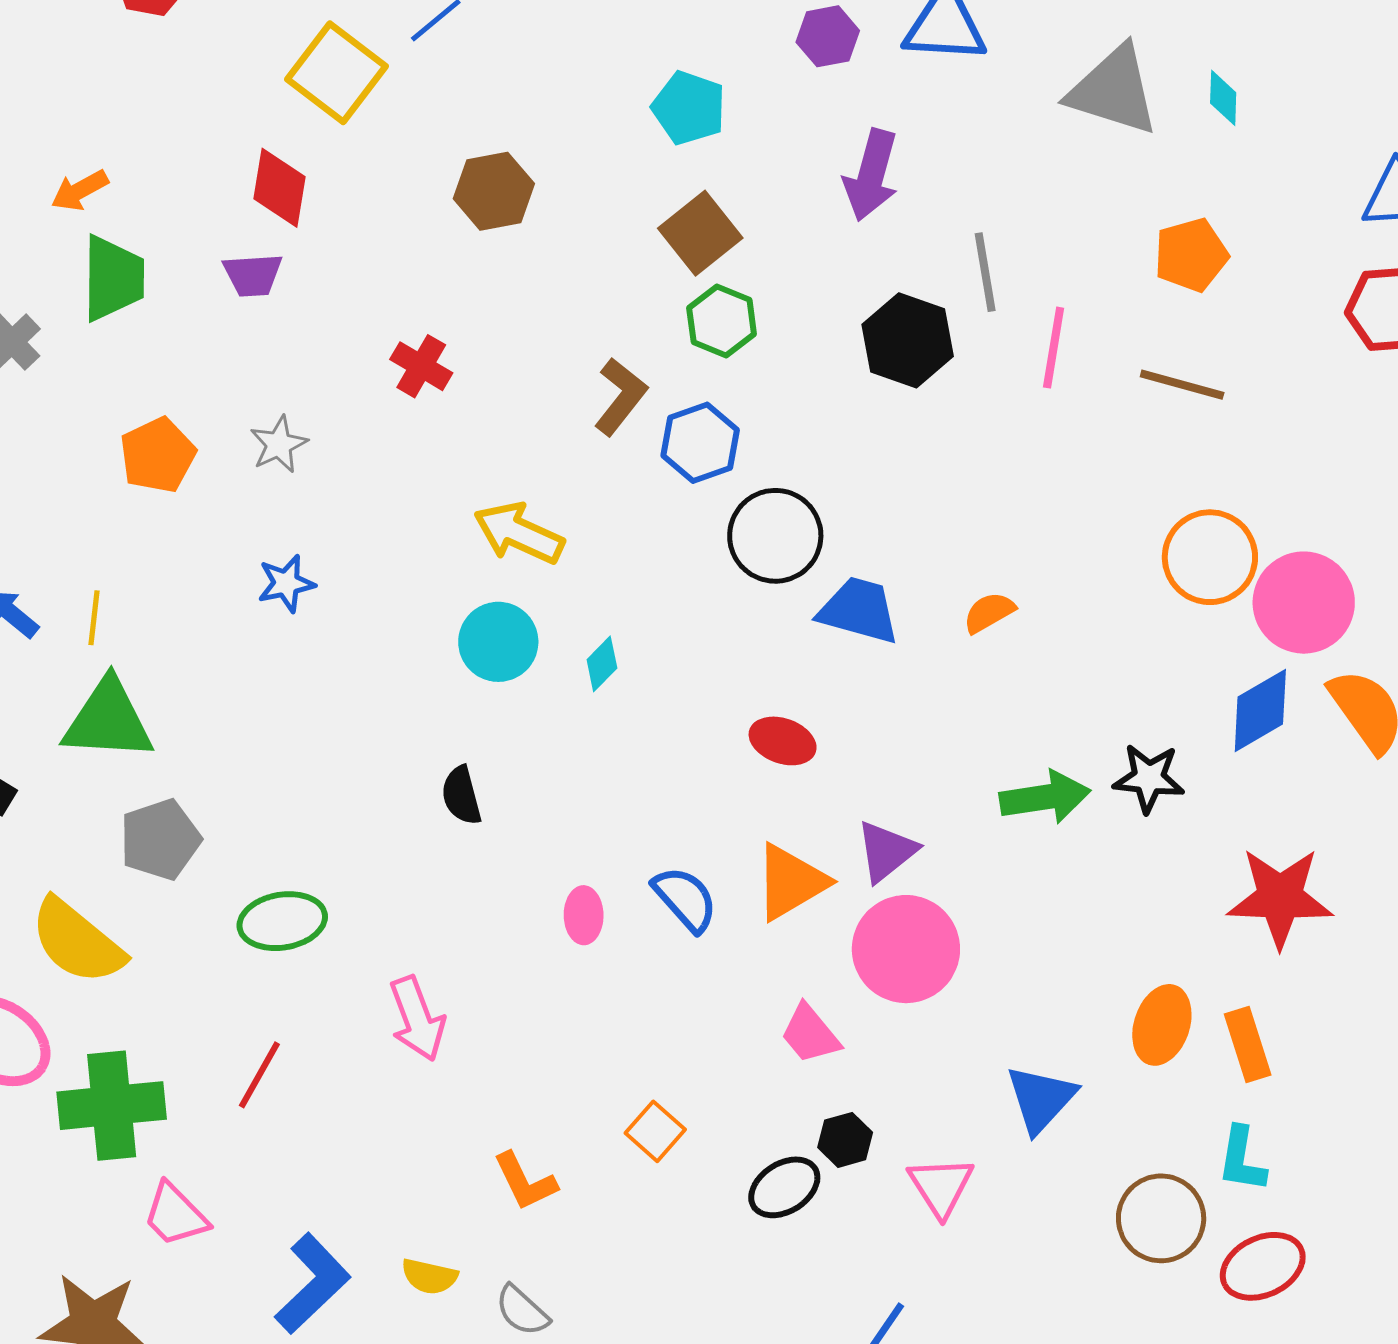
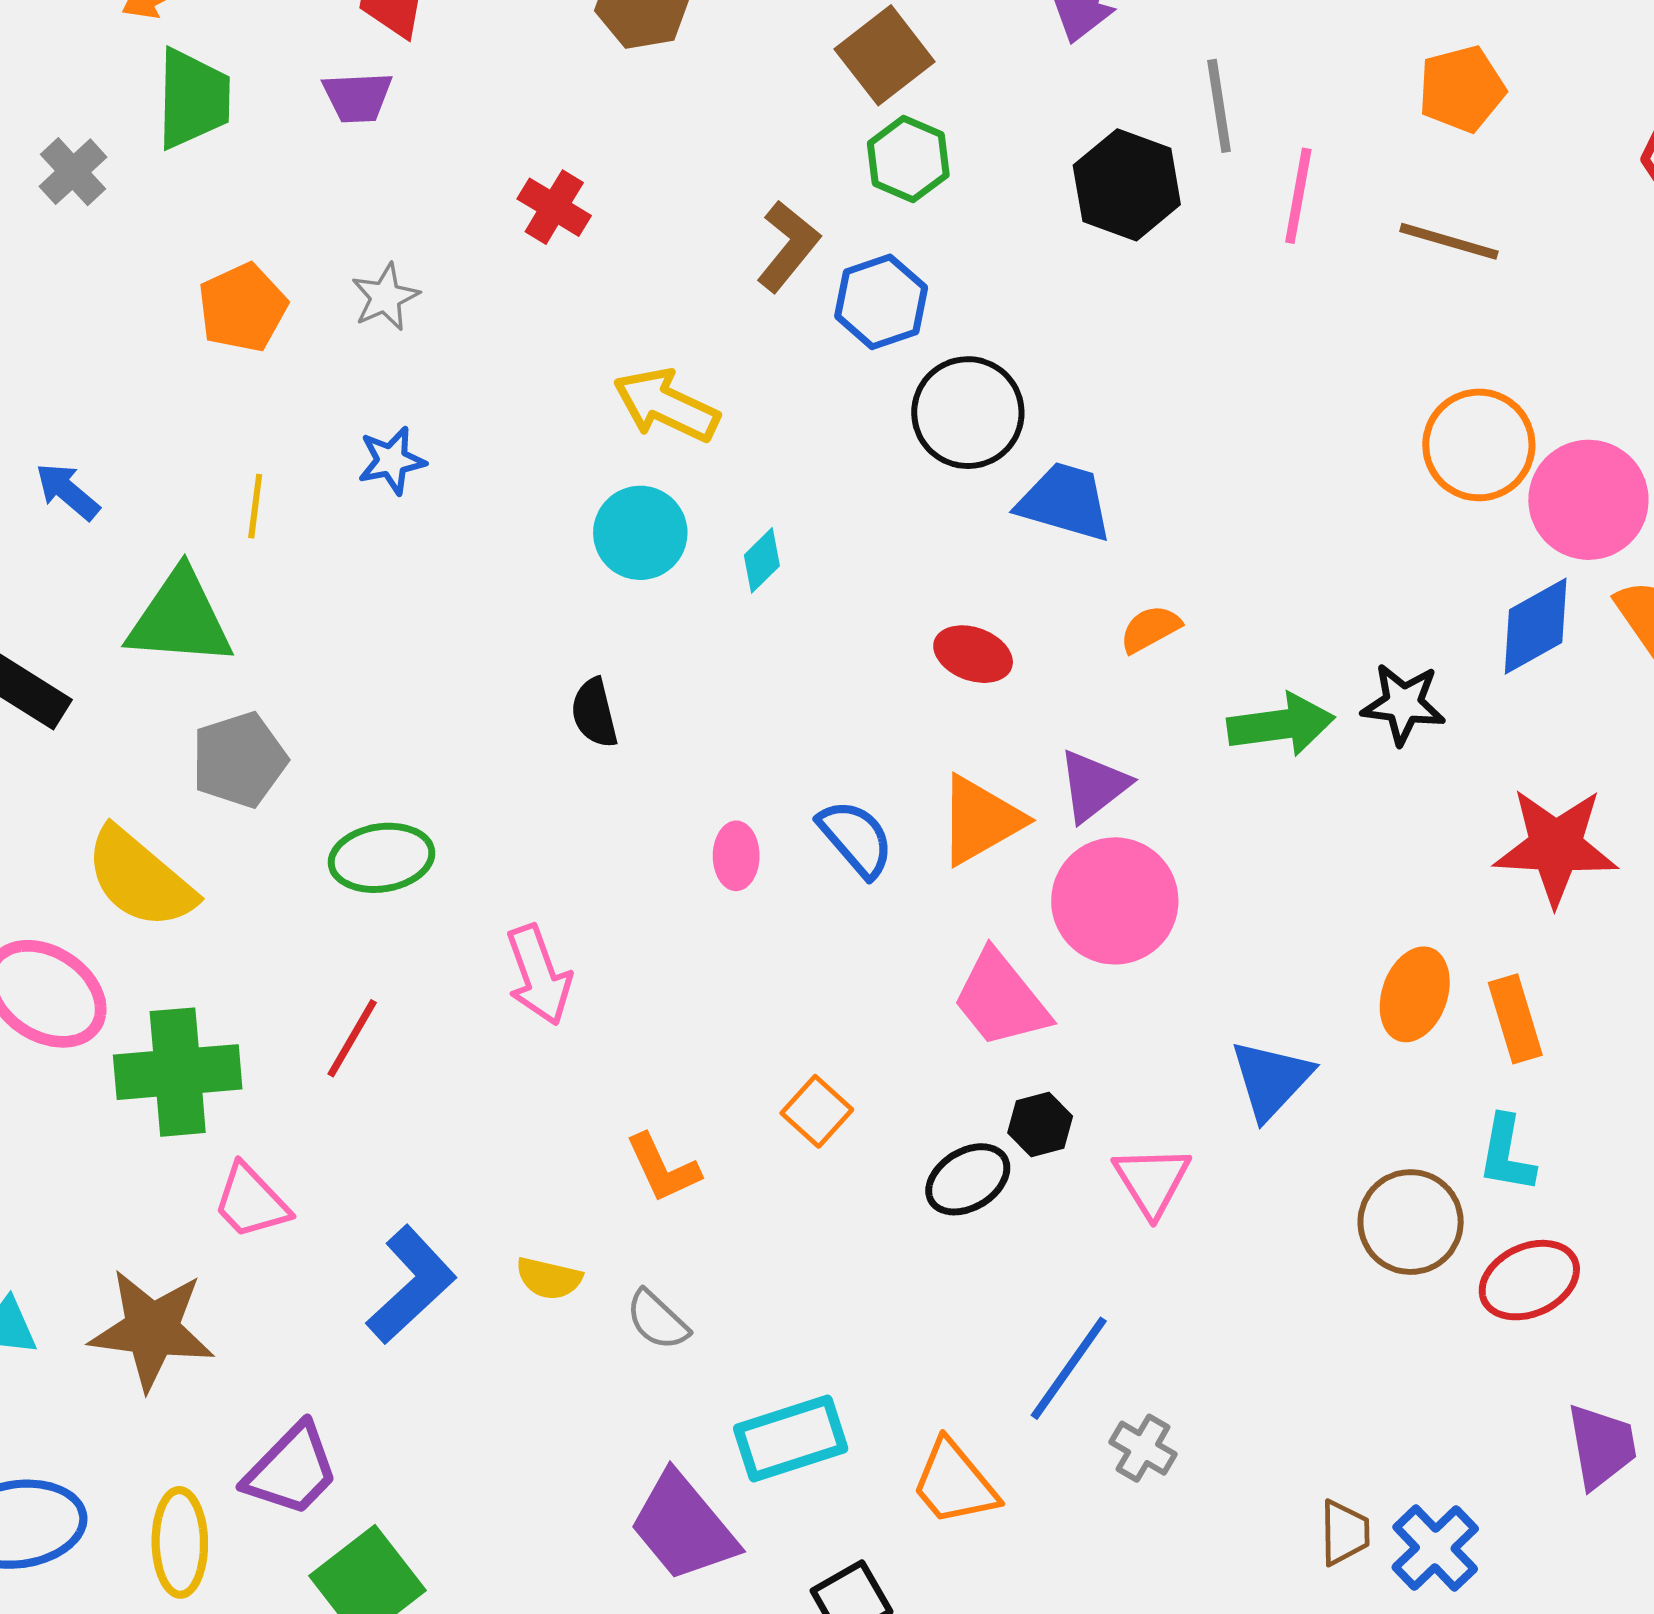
orange semicircle: (989, 612) -> (1150, 629), moved
yellow line: (94, 618) -> (255, 506), moved
pink trapezoid: (810, 1034) -> (1001, 999), size x1.4

